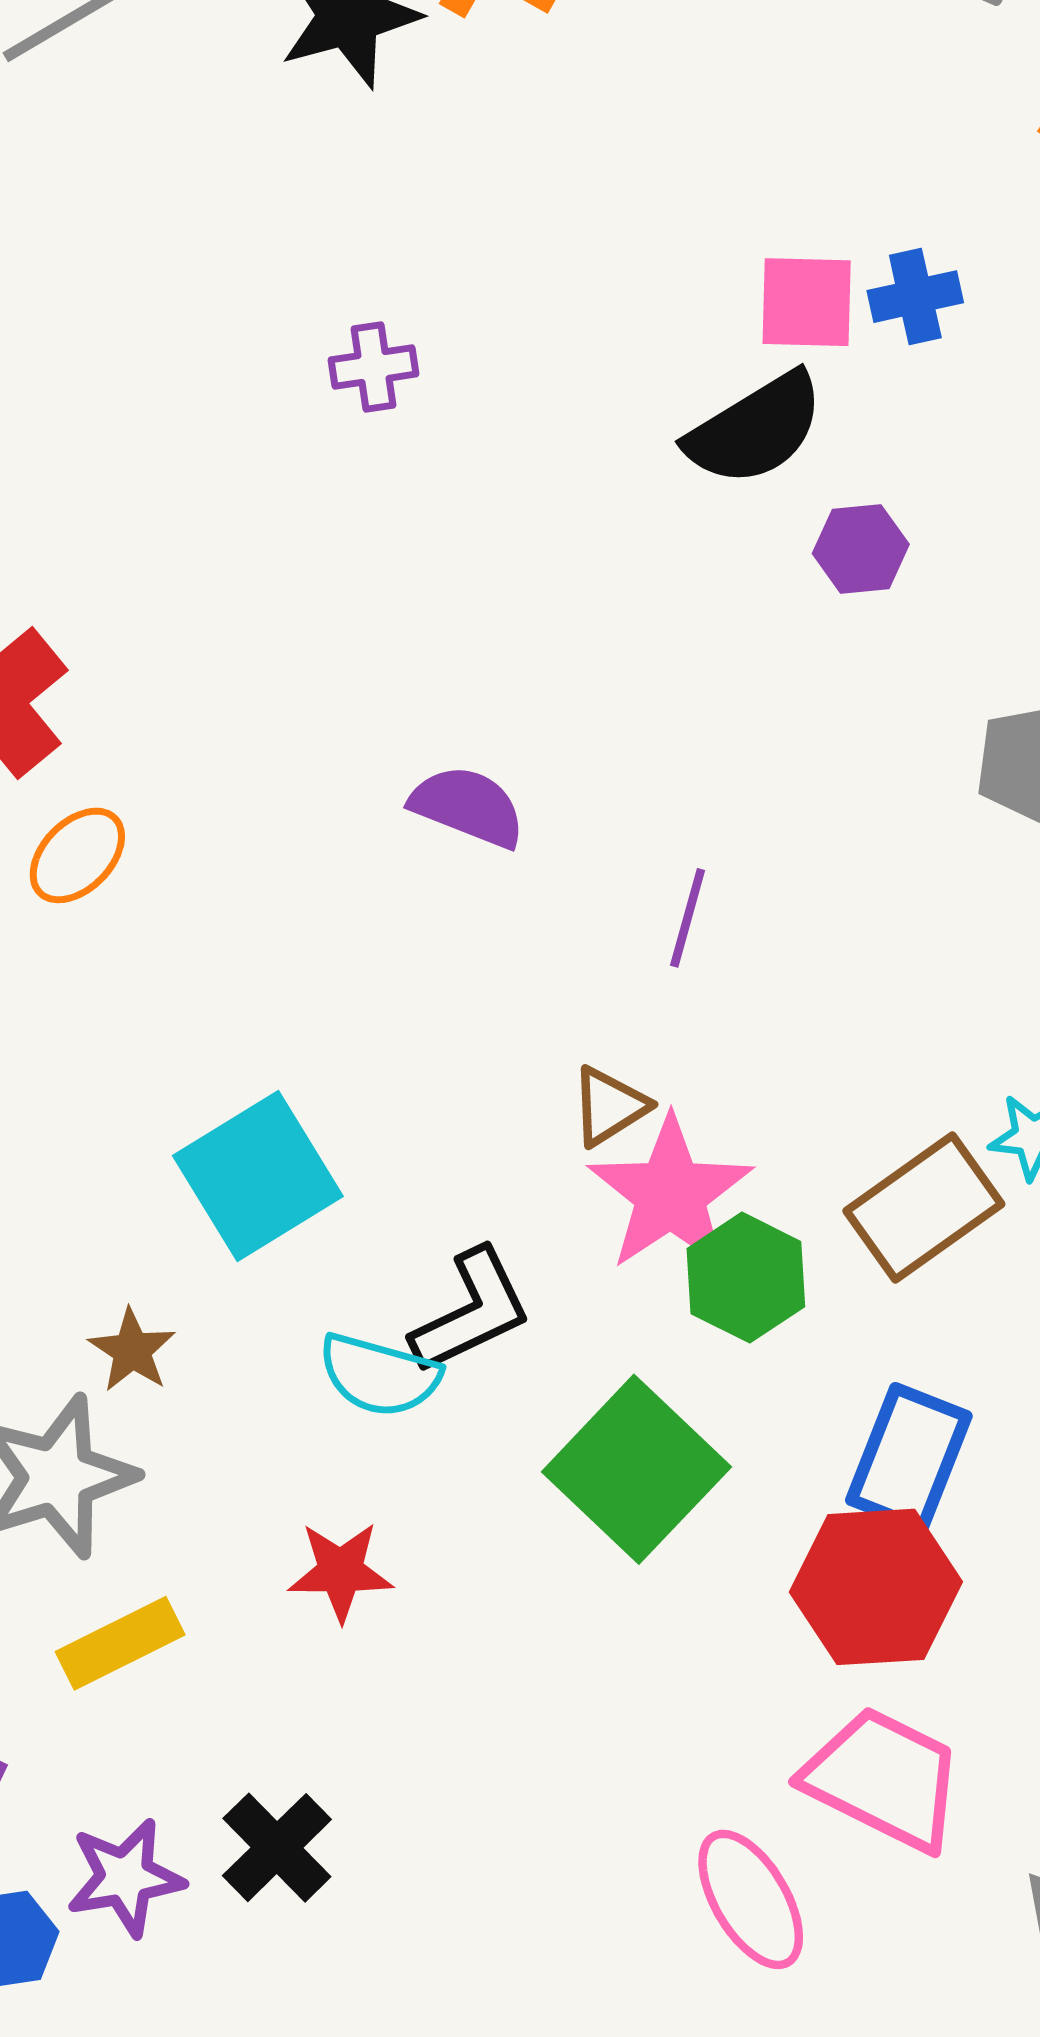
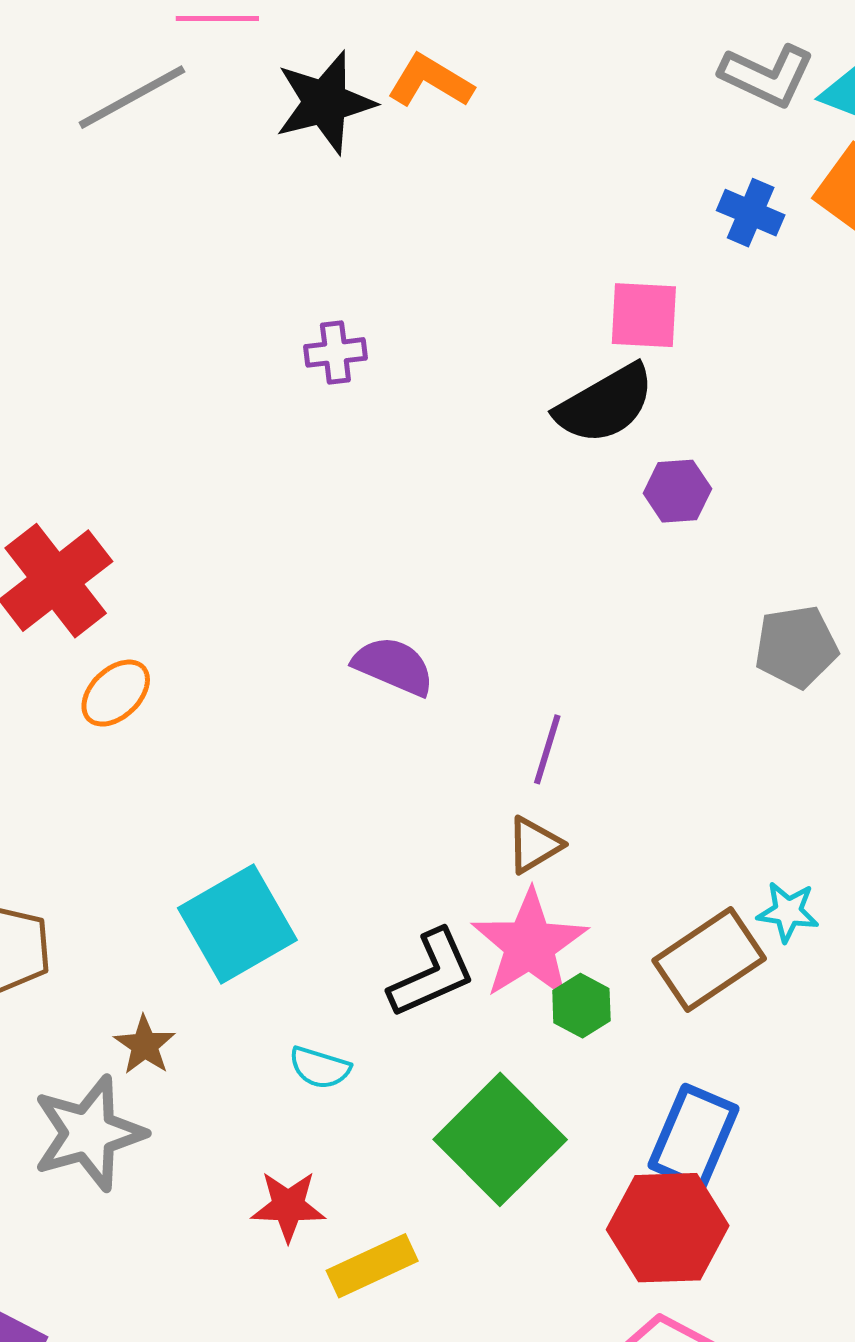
blue cross: (915, 297) -> (751, 213), moved, turned 34
brown triangle: (609, 1106) -> (534, 845), moved
green hexagon: (746, 1278) -> (581, 1006), size x0.7
black L-shape: (471, 1311) -> (432, 974), moved
cyan semicircle: (380, 1375) -> (320, 1068), size x0.7
yellow rectangle: (120, 1643) -> (372, 1266), moved

